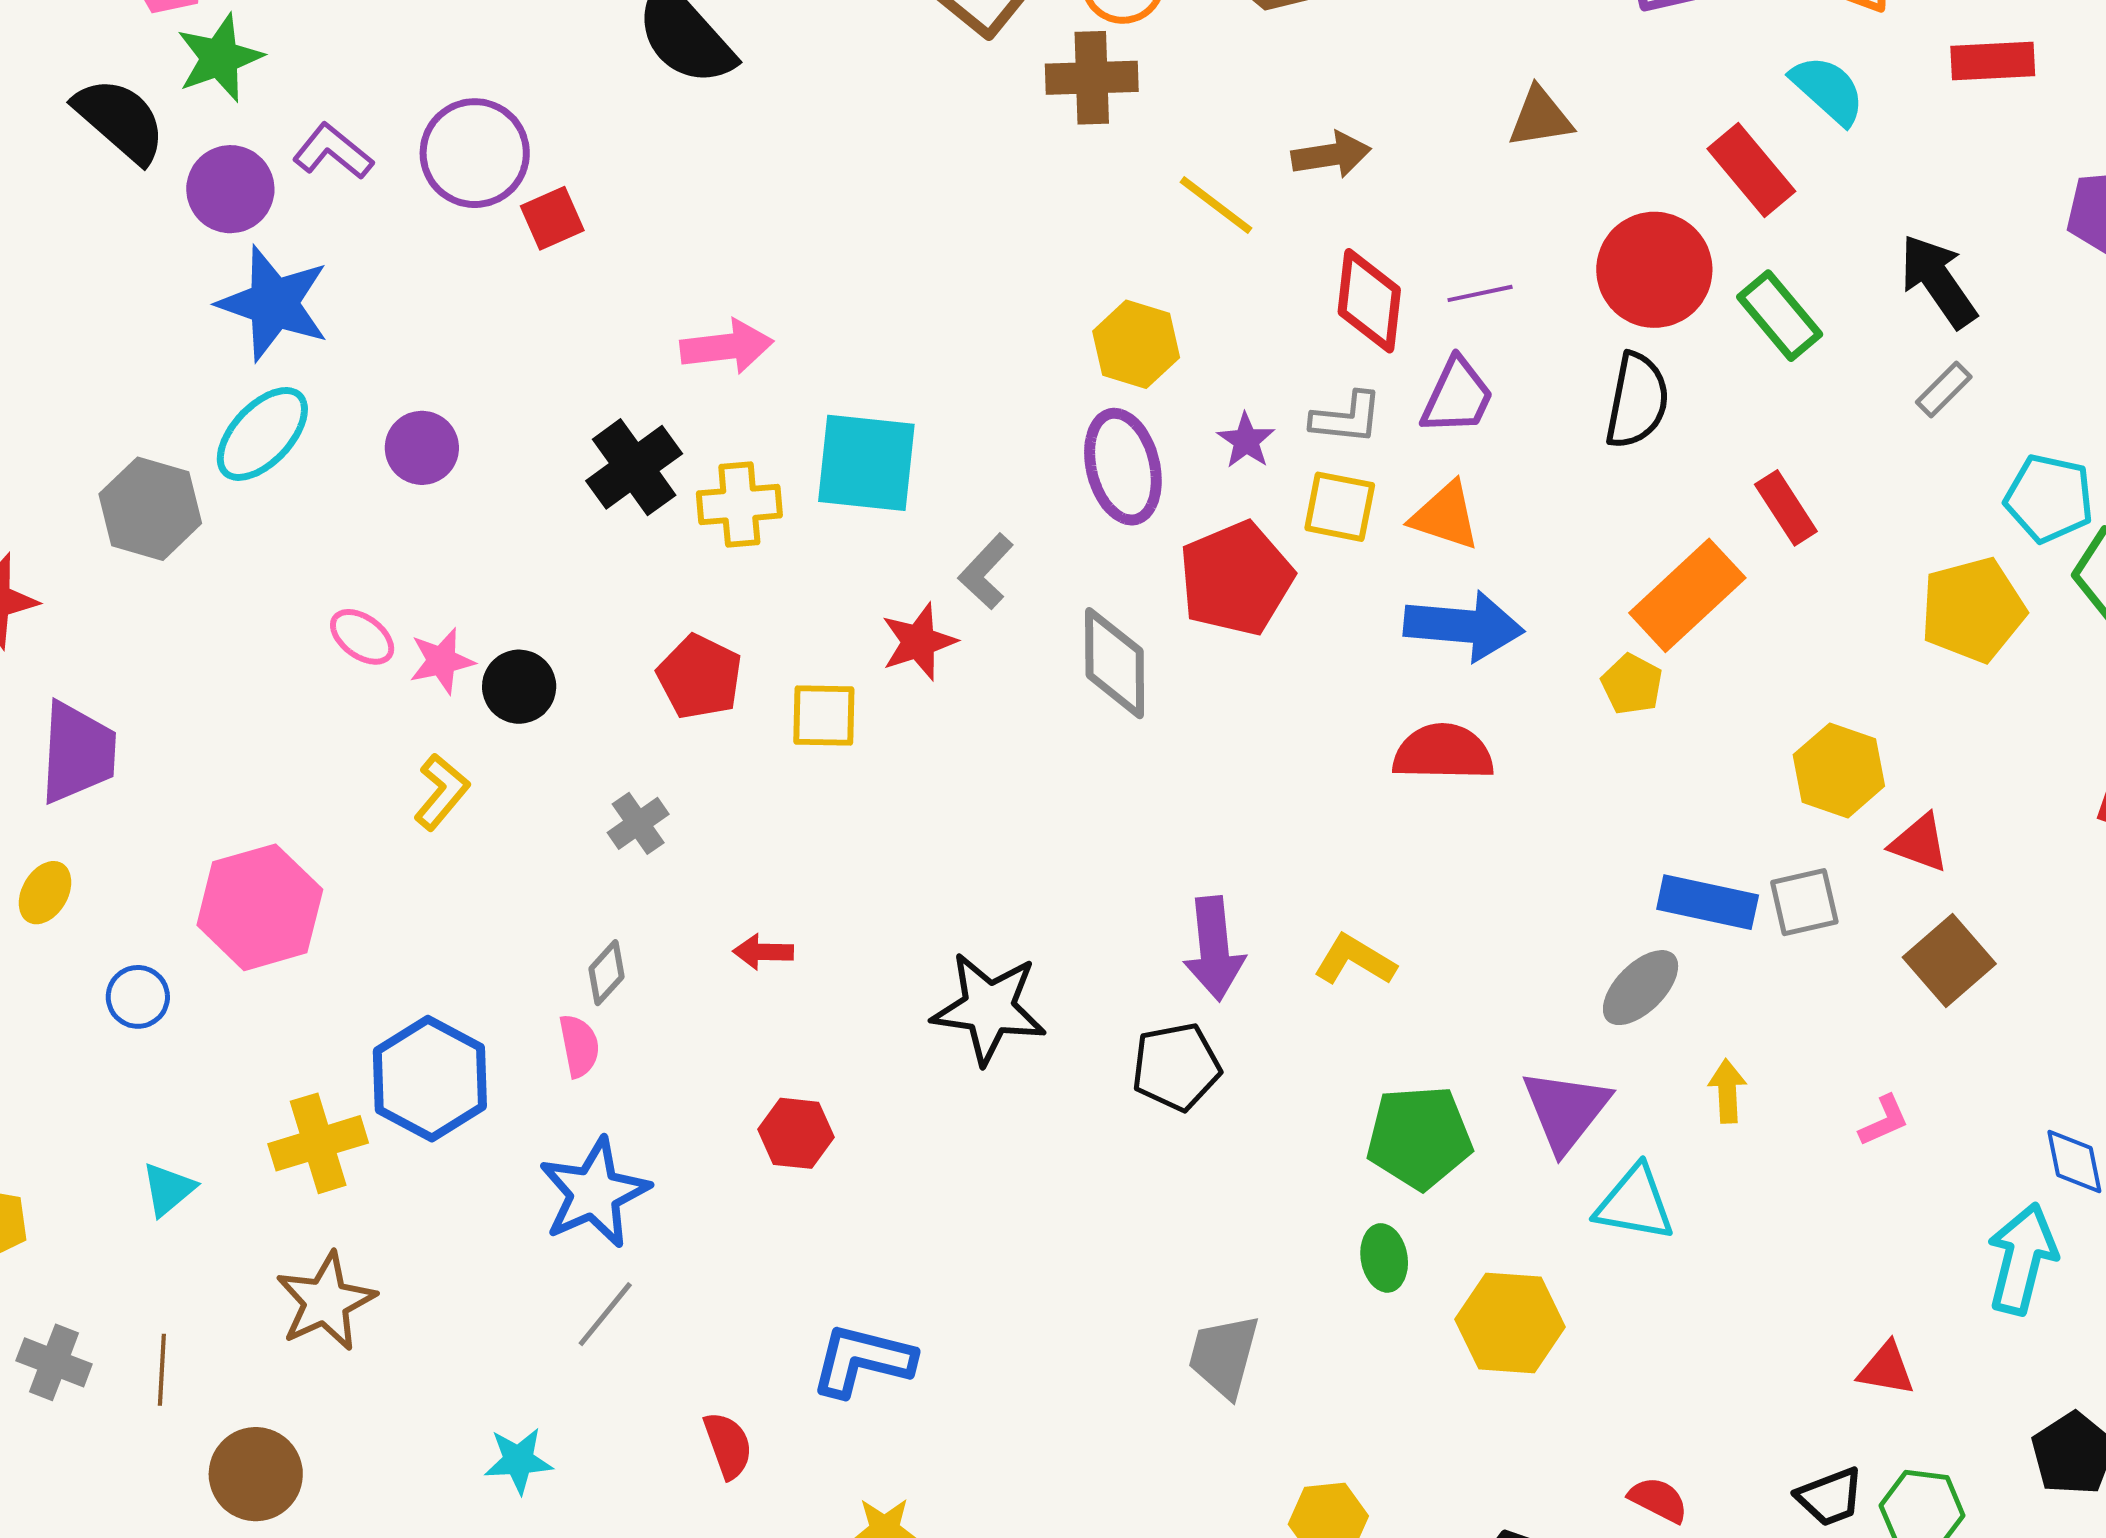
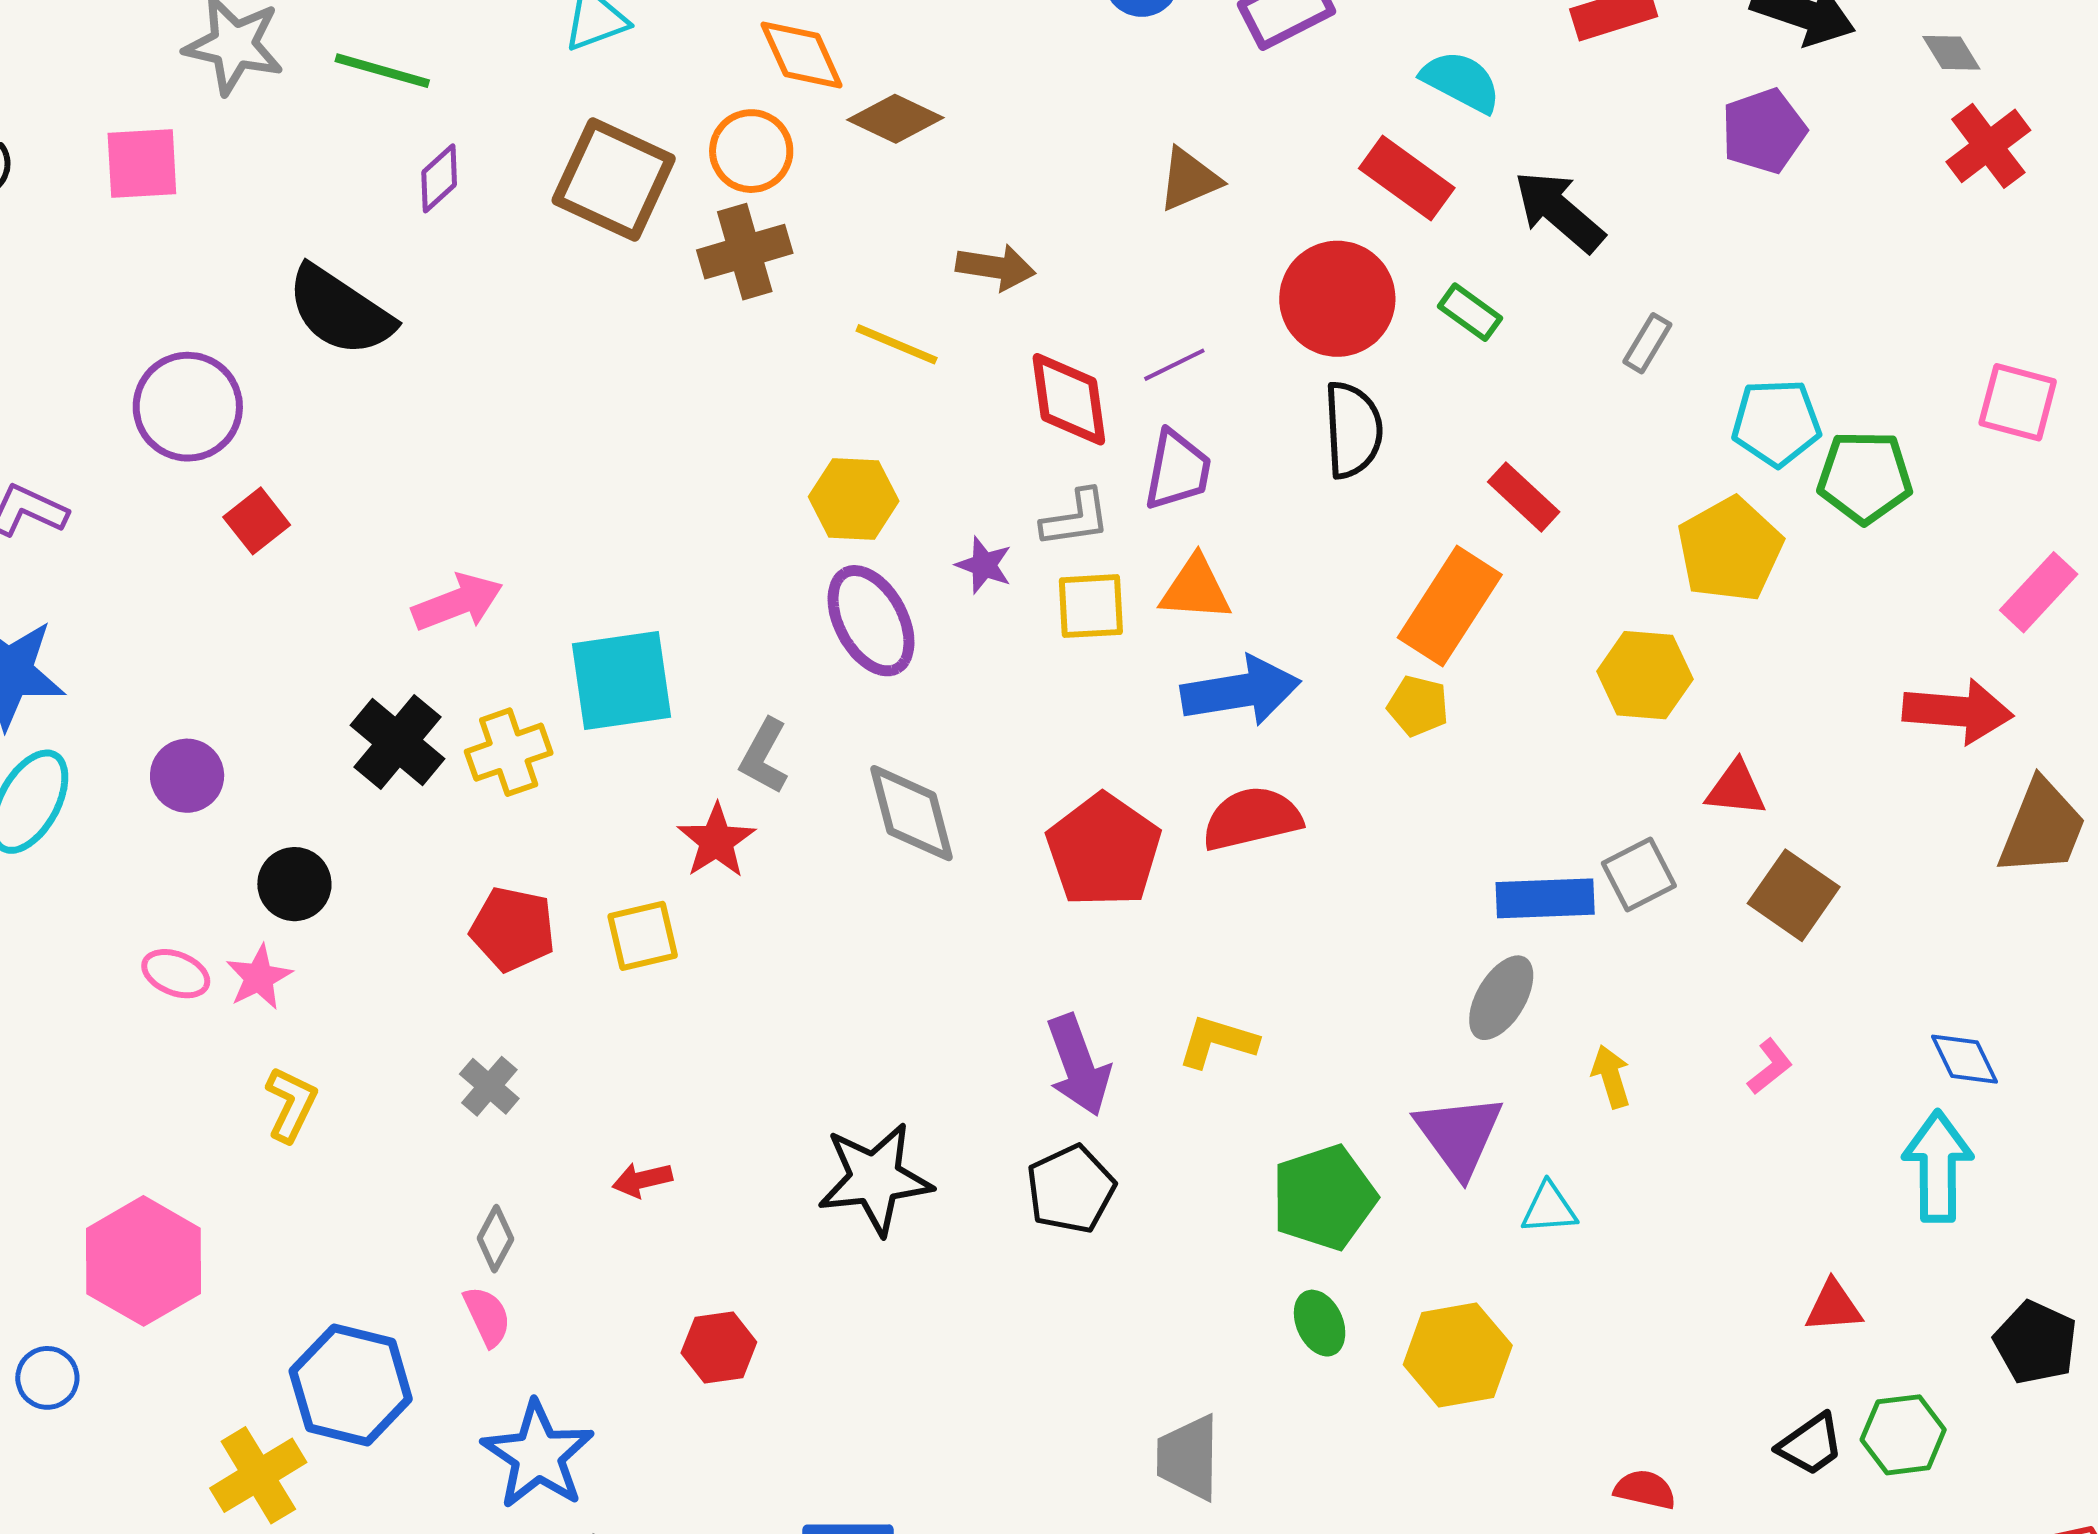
purple circle: (475, 153) -> (188, 407), moved
brown arrow: (1331, 155) -> (996, 267), turned 32
black arrow: (1938, 281) -> (1559, 211), moved
green rectangle: (1780, 316) -> (1470, 312), size x0.7
red pentagon: (1236, 578) -> (1104, 850), moved
black circle: (519, 687) -> (294, 884), moved
yellow hexagon: (1839, 770) -> (1645, 675), moved
cyan triangle: (1635, 1204) -> (1549, 1208), size x0.7

